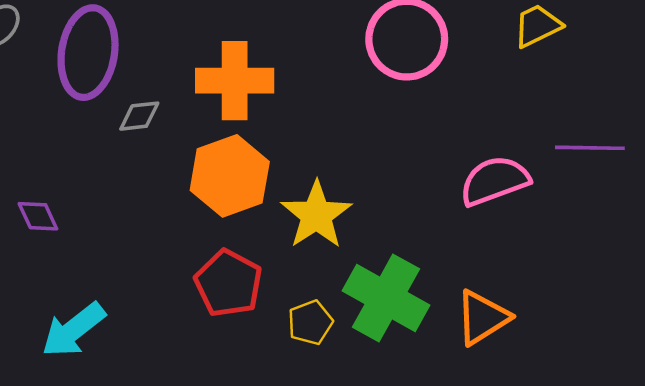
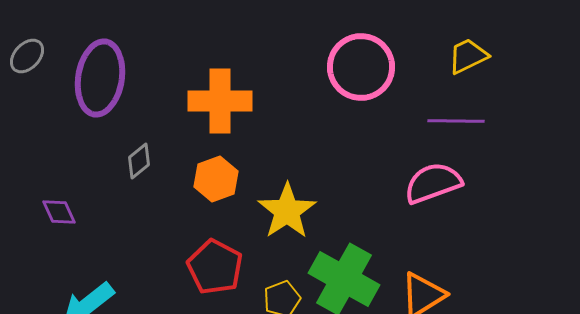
gray diamond: (139, 116) -> (139, 161), moved, turned -33
purple line: (590, 148) -> (456, 121), moved
orange hexagon: (230, 176) -> (216, 179), size x0.7

